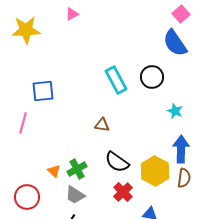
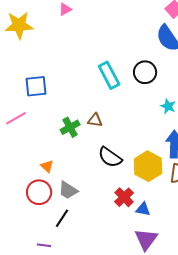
pink line: (23, 123) -> (16, 118), turned 45
green cross: (77, 169) -> (70, 127), moved
red cross: (123, 192) -> (124, 197), moved
red circle: (27, 197) -> (39, 192), moved

